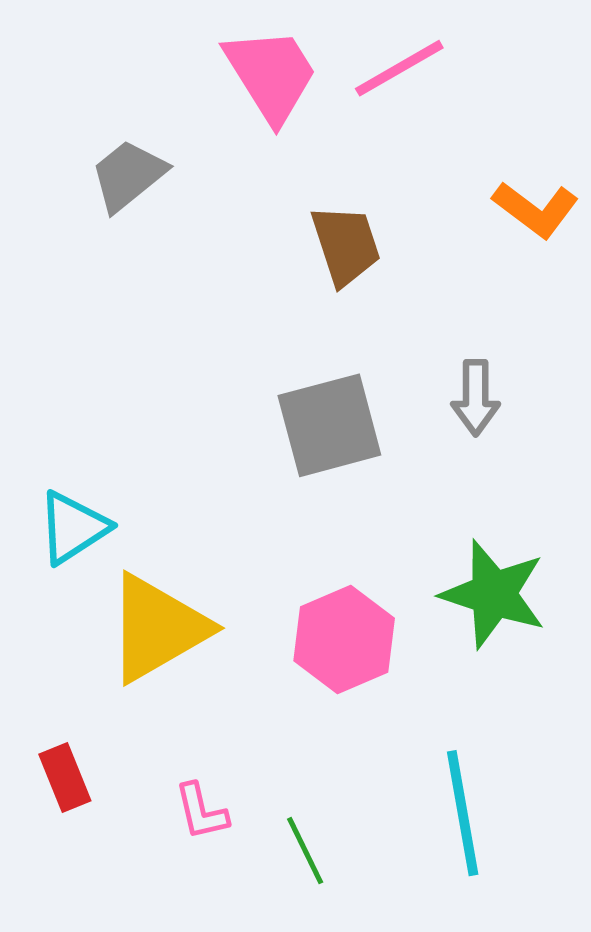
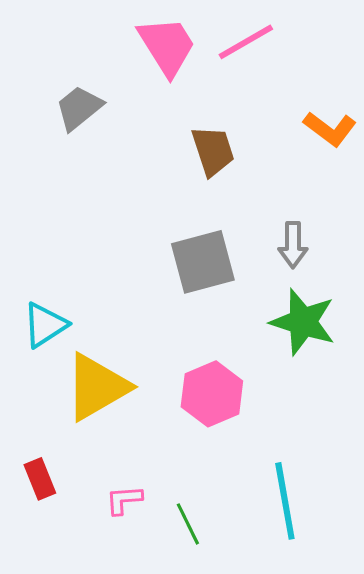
green star: (493, 594) -> (303, 322), moved
pink L-shape: (201, 812) -> (124, 500), turned 99

